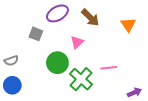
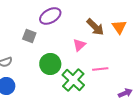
brown arrow: (90, 18) -> (95, 27), moved
pink triangle: (77, 42) -> (79, 45), moved

